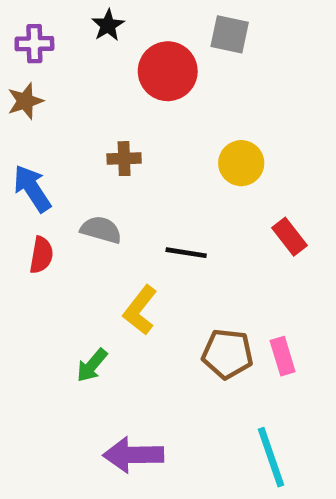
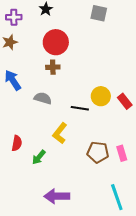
red circle: (168, 71) -> (56, 42), moved
yellow circle: (241, 163) -> (101, 96), moved
red semicircle: (41, 255) -> (17, 143), moved

